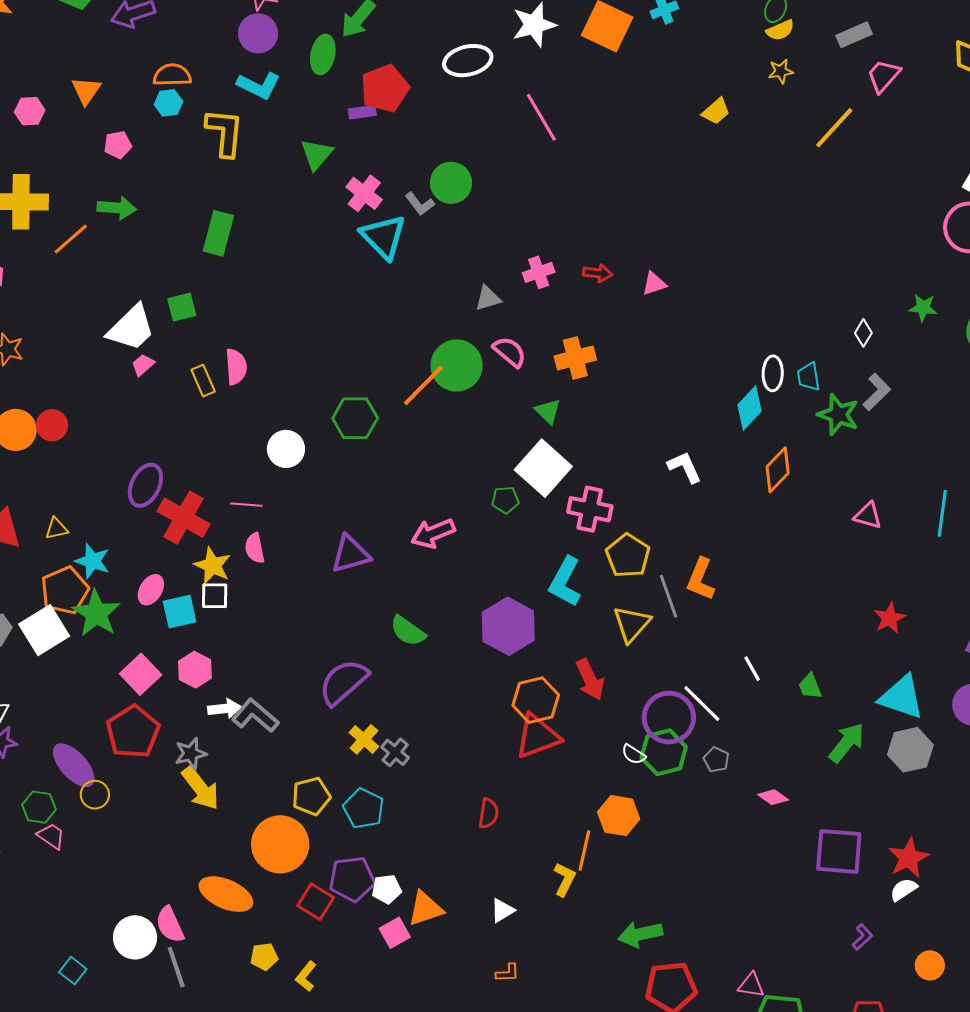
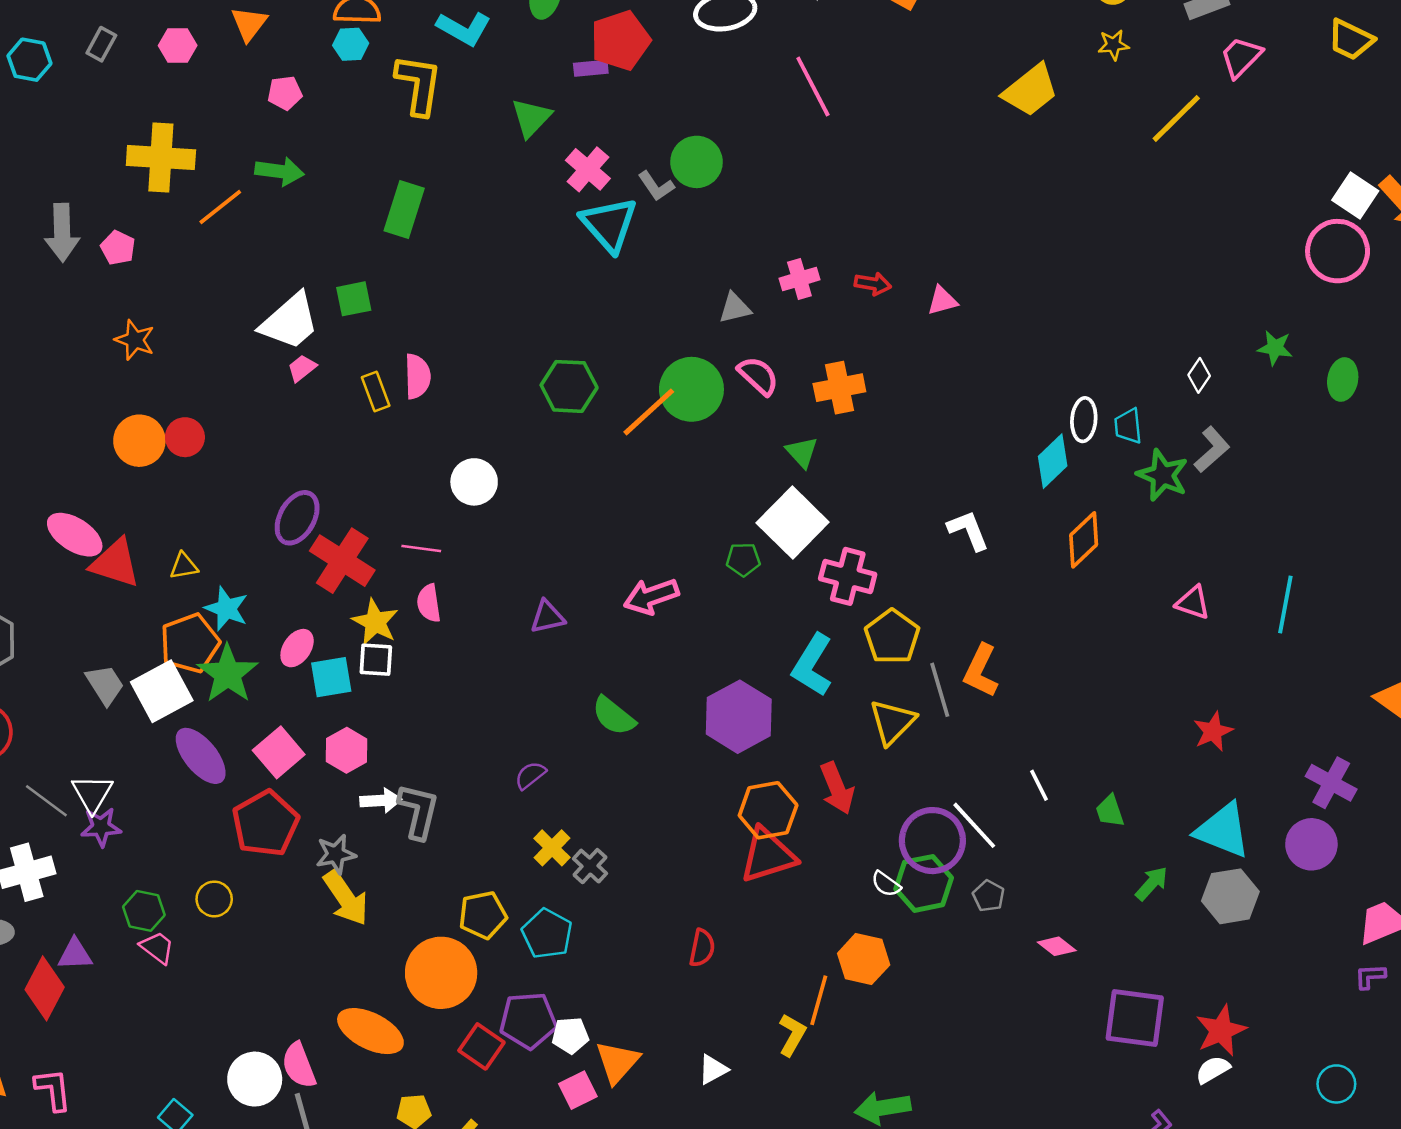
yellow trapezoid: (716, 111) -> (1030, 90), size x1.6
green hexagon: (355, 418) -> (569, 386), moved
purple triangle: (350, 554) -> (547, 617), size x0.7
purple semicircle: (343, 682) -> (530, 775), size x0.5
gray L-shape: (255, 716) -> (418, 811), turned 60
green arrow: (847, 743) -> (1152, 883), size x0.7
purple ellipse: (74, 765) -> (201, 756), moved
orange triangle: (425, 909) -> (617, 1062), turned -33

